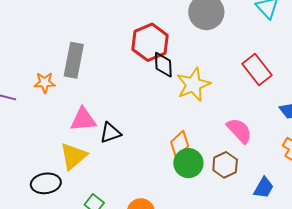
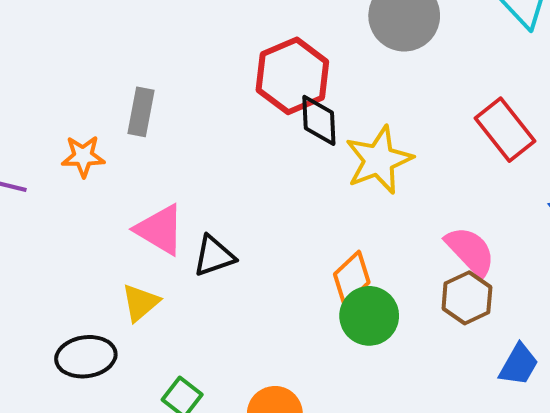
gray rectangle: (74, 60) -> (141, 112), size x0.7
pink triangle: (83, 119) -> (160, 230), turned 36
yellow triangle: (73, 156) -> (140, 303), size x0.7
brown hexagon: (225, 165) -> (467, 298), moved

